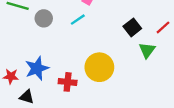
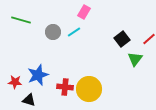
gray circle: (44, 18) -> (53, 32), moved
yellow circle: (99, 67) -> (89, 89), moved

